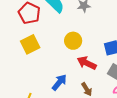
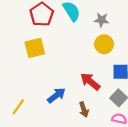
yellow circle: (73, 41) -> (104, 44), moved

